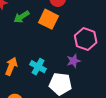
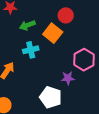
cyan cross: (38, 67) -> (31, 50), moved, turned 35

